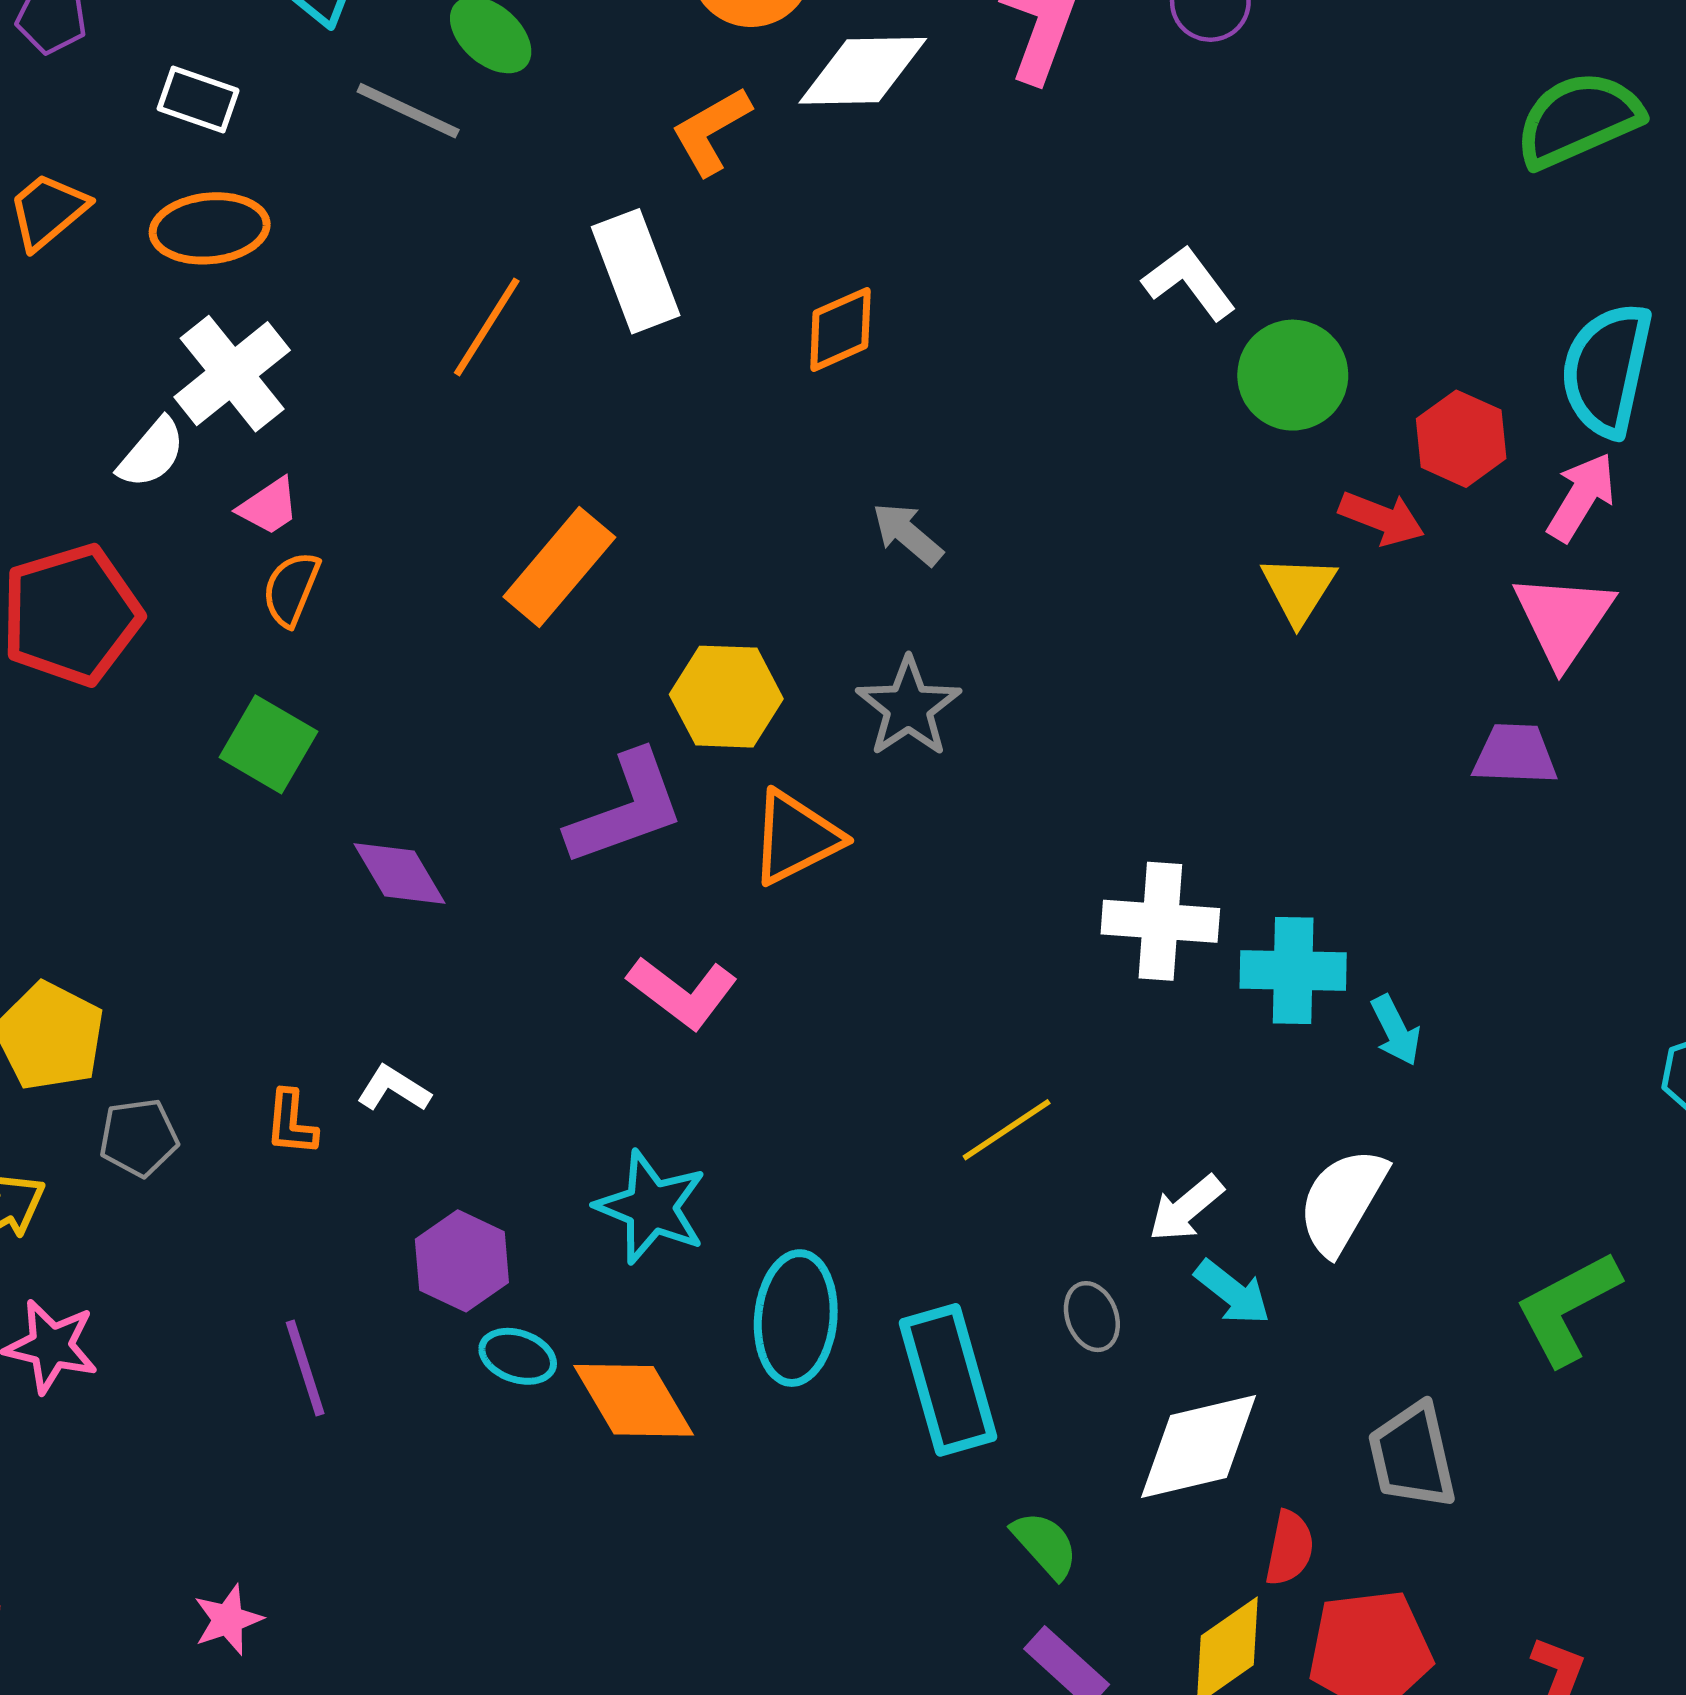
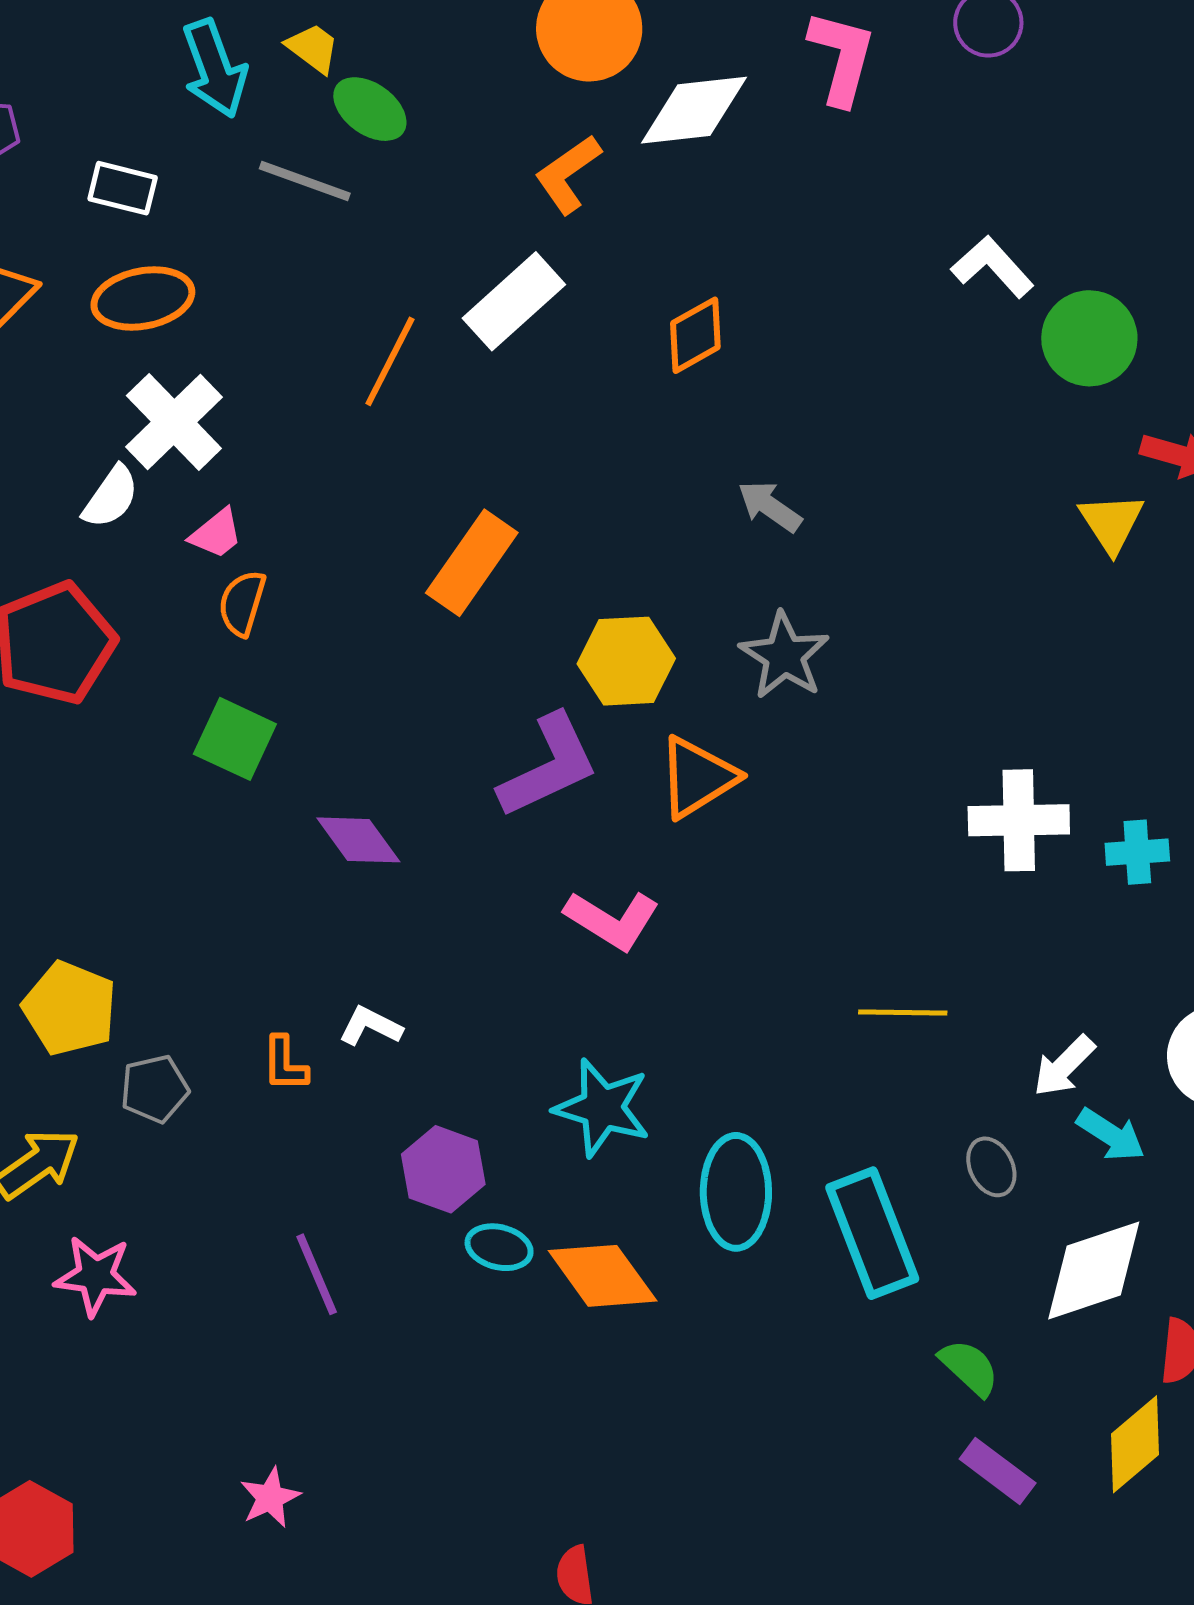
white rectangle: (636, 271) -> (514, 301), turned 74
cyan cross: (1293, 971) -> (1137, 852), size x0.7
yellow line: (1007, 1130) -> (903, 1012), turned 40

